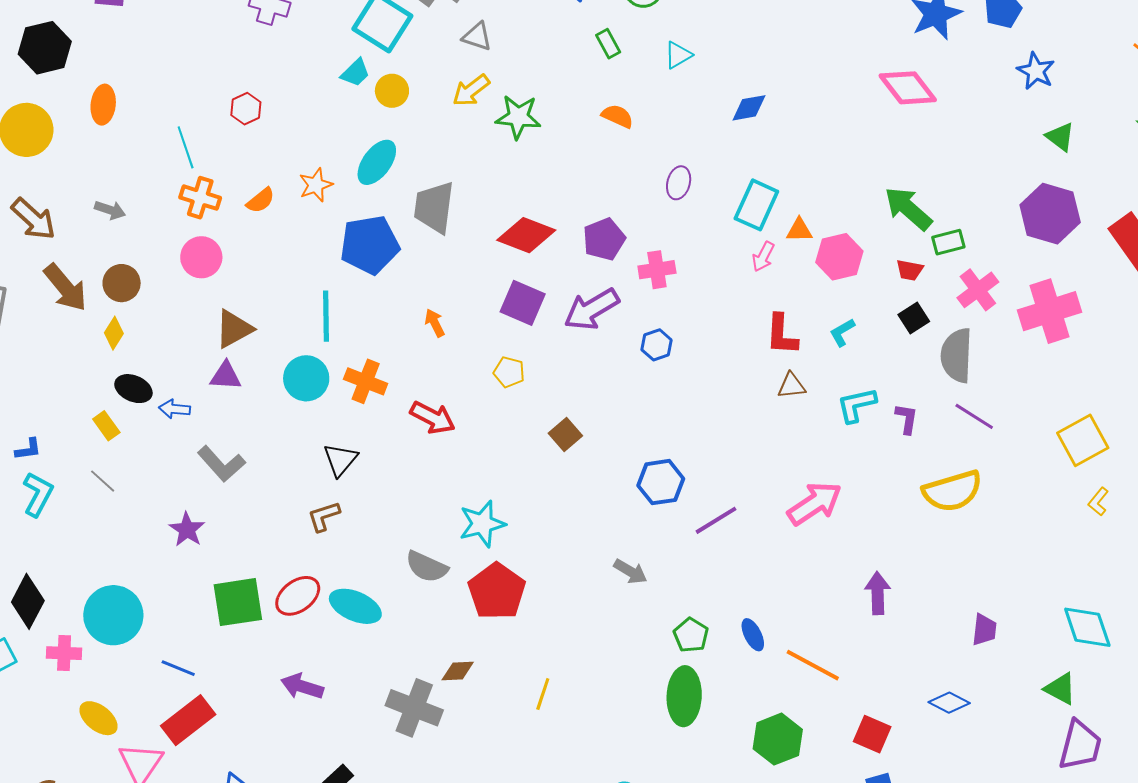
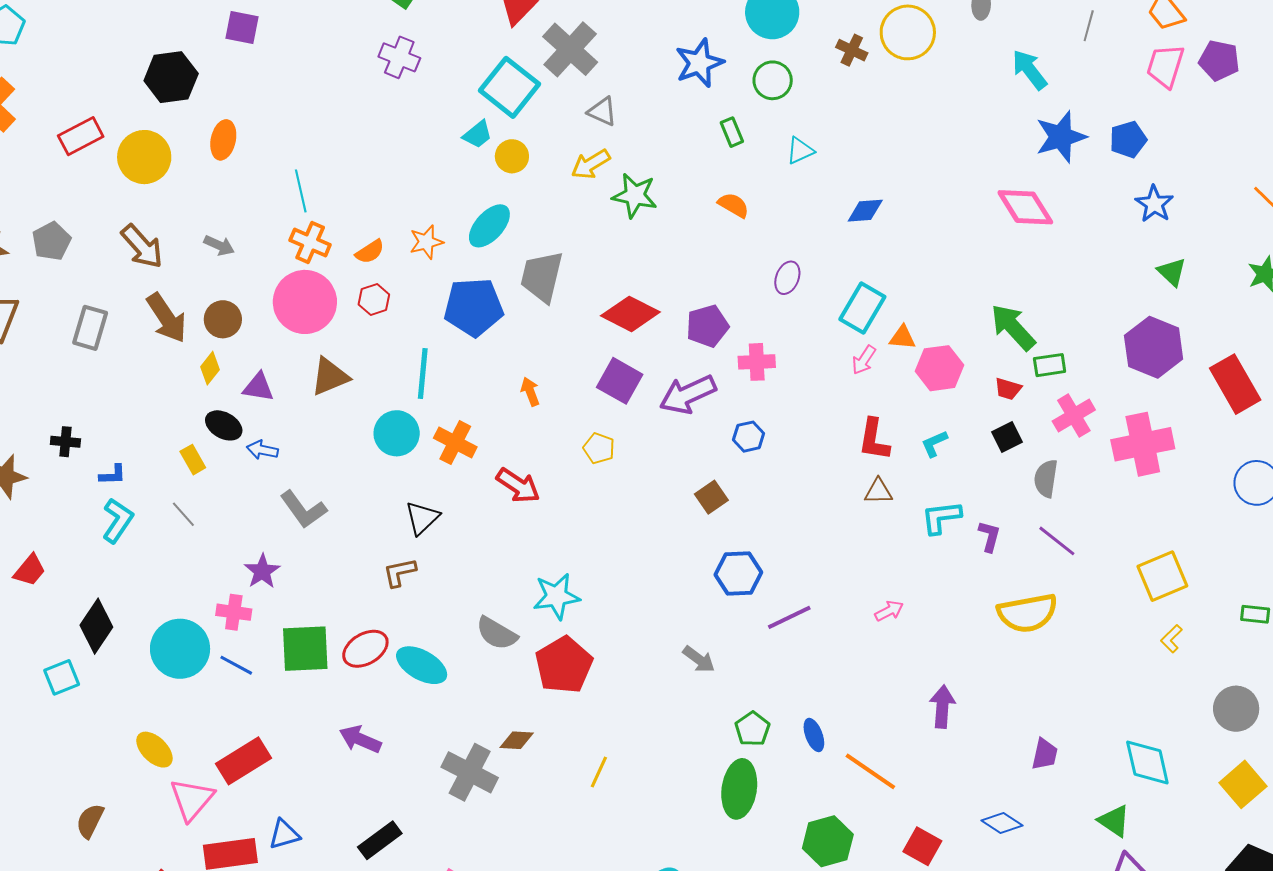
red hexagon: (246, 109) -> (374, 299), moved
pink circle: (201, 257) -> (305, 302), size x1.5
gray semicircle: (957, 355) -> (1046, 479), size x0.7
purple triangle: (226, 376) -> (258, 387), moved
brown square: (565, 434) -> (711, 497), moved
pink arrow: (815, 503) -> (889, 611), size x0.5
pink cross: (64, 653) -> (234, 612), moved
blue line: (178, 668) -> (236, 665), moved

